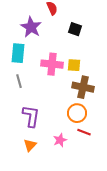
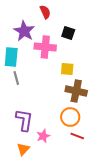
pink cross: (52, 64) -> (45, 47), moved
gray line: (19, 81) -> (16, 78), moved
pink star: (60, 140) -> (43, 136), moved

